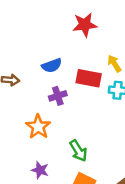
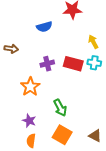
blue semicircle: (52, 65) -> (44, 27), moved
red rectangle: (89, 78) -> (73, 64), moved

